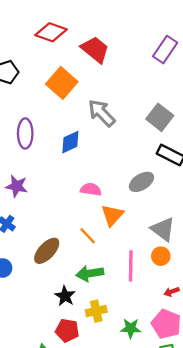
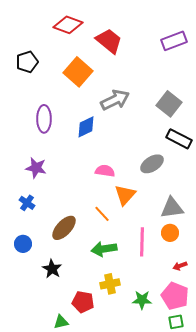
purple rectangle: (165, 50) -> (174, 41), turned 35
gray arrow: (102, 113) -> (115, 100), turned 108
gray triangle: (163, 229) -> (172, 208), turned -45
black star: (65, 296) -> (52, 269), moved

